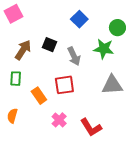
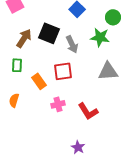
black square: (50, 45) -> (49, 33), size x1.5
pink cross: (59, 120) -> (58, 104), turned 32

